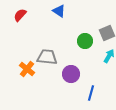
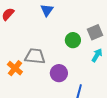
blue triangle: (59, 11) -> (47, 10), turned 32

